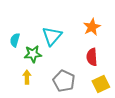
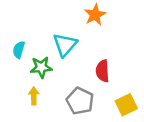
orange star: (92, 27) -> (95, 15), moved
red semicircle: (92, 57) -> (102, 71), moved

